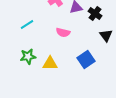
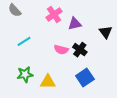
black cross: (95, 13) -> (80, 50), moved
black triangle: (106, 35) -> (106, 32), moved

